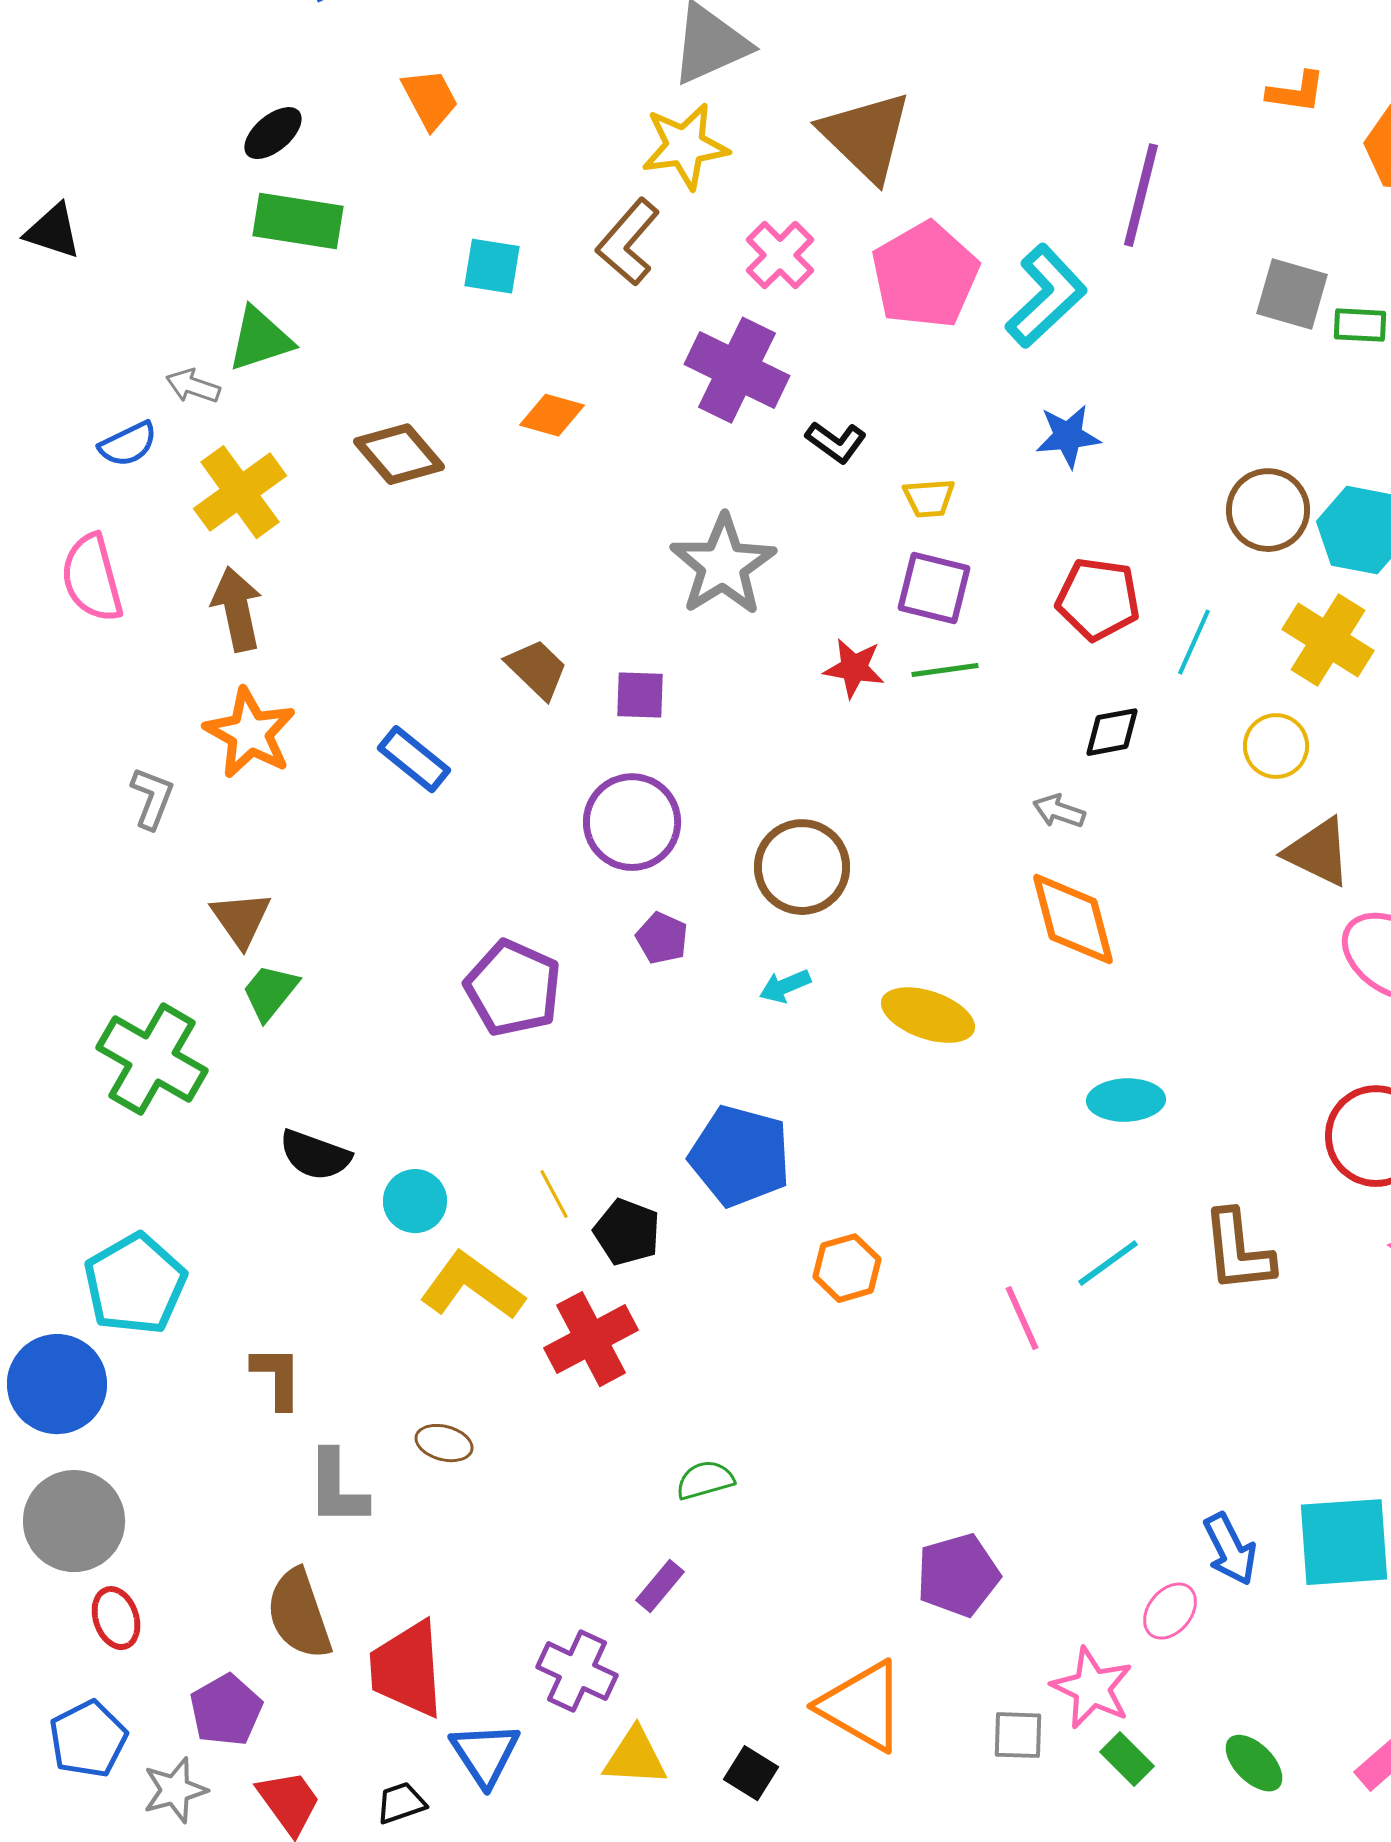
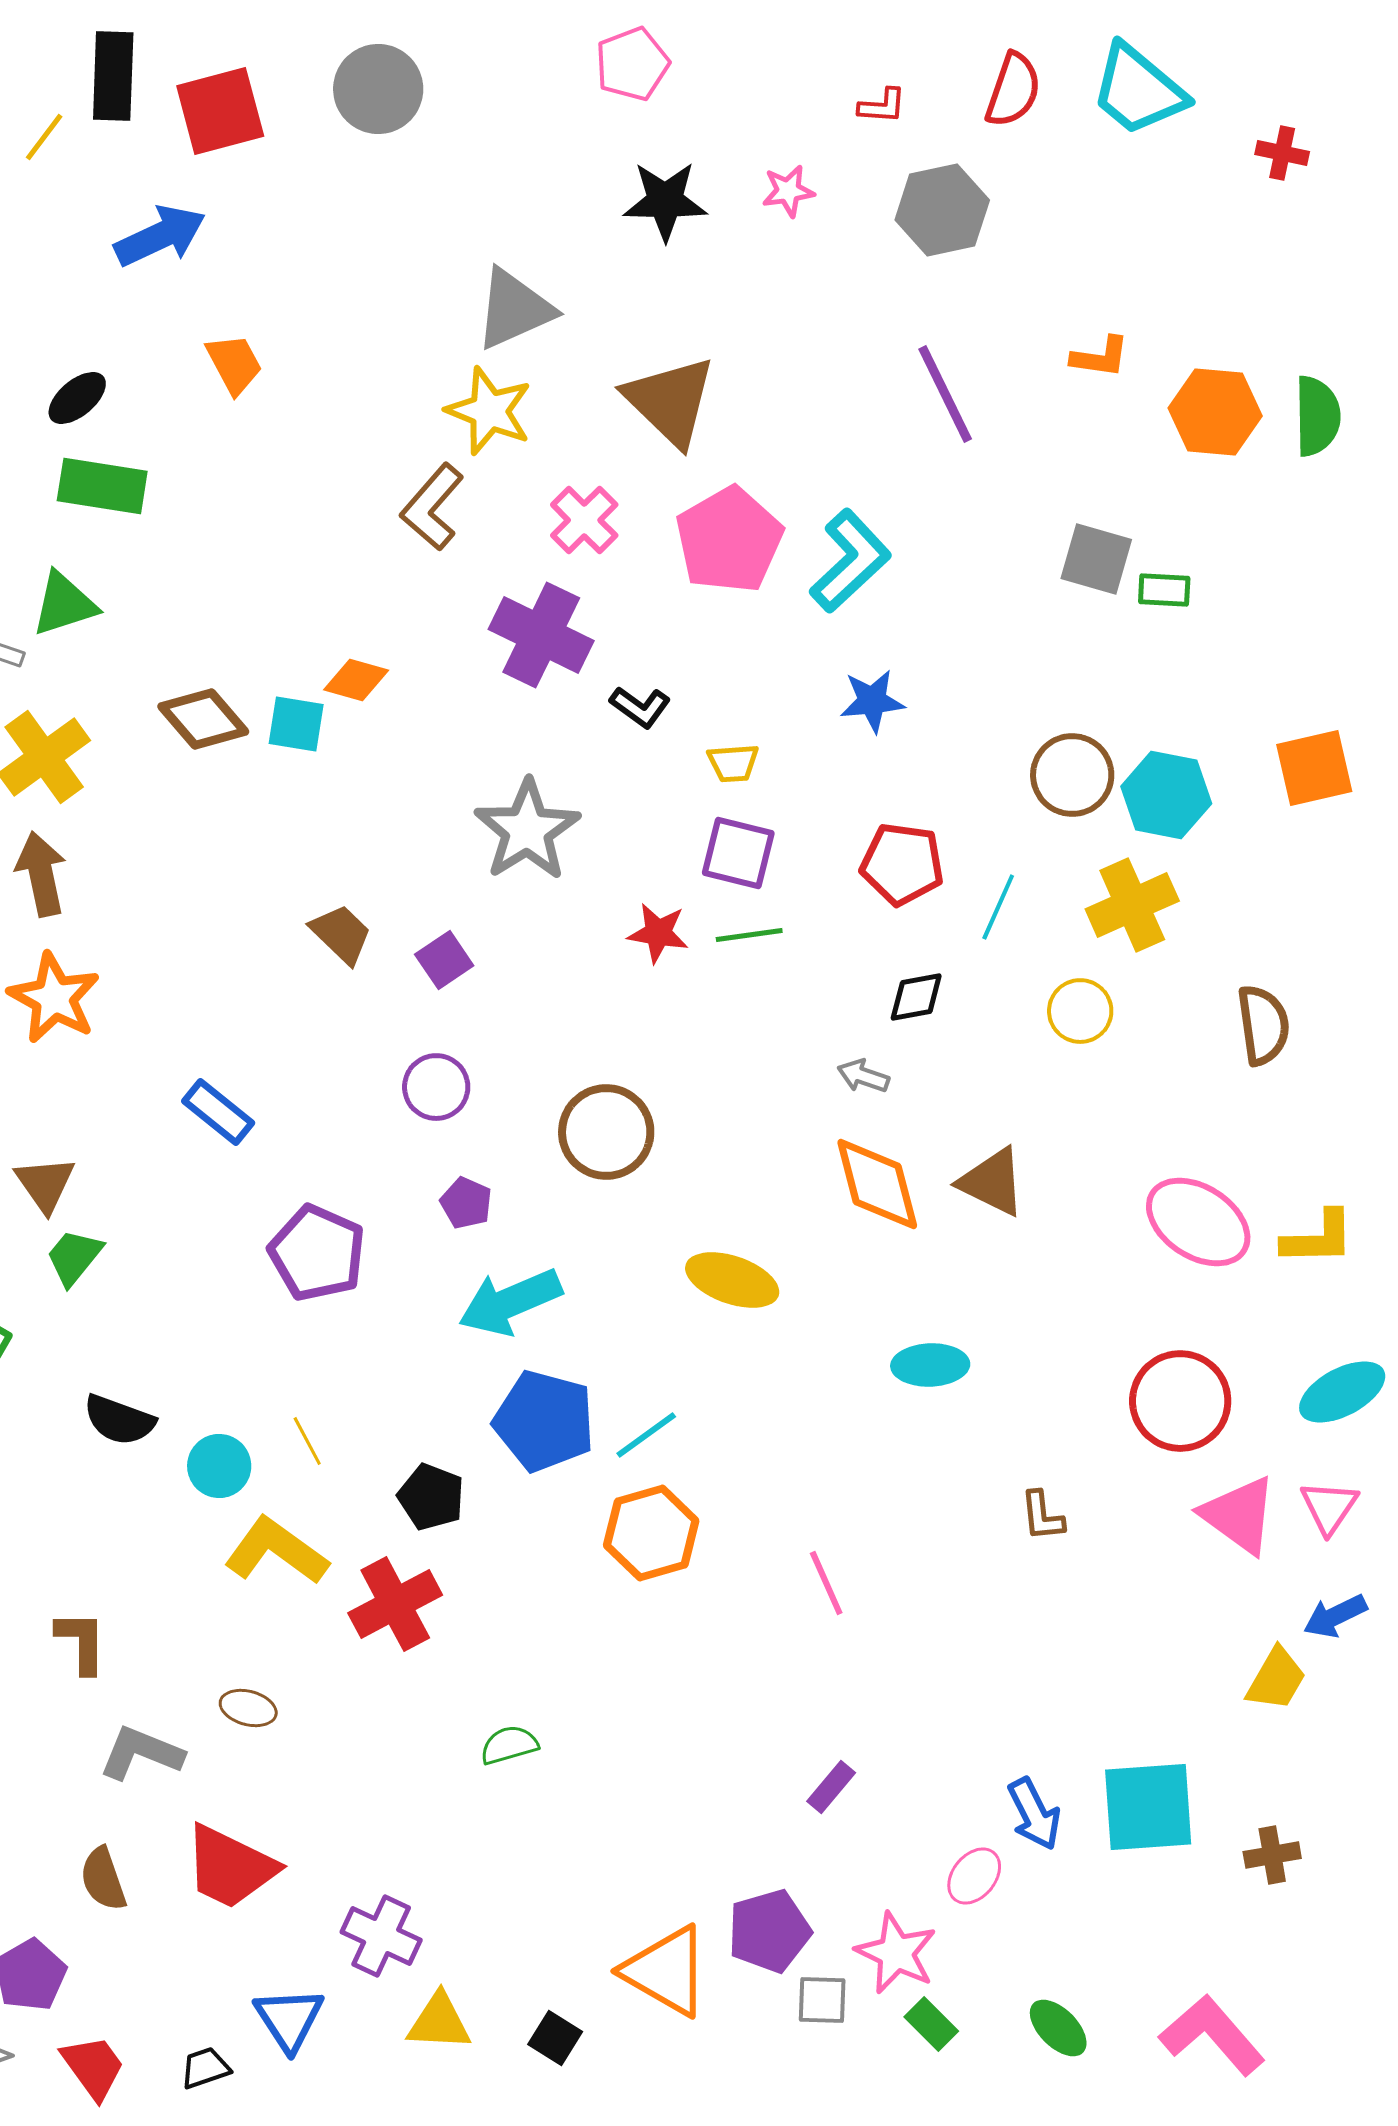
yellow star: (685, 146) -> (489, 411), turned 30
purple line: (1141, 195) -> (945, 394), moved, turned -40
cyan square: (492, 266) -> (296, 724), moved
yellow cross: (1328, 640) -> (1132, 905), turned 34
purple square: (640, 695) -> (444, 960), turned -36
blue rectangle: (414, 759) -> (218, 1112), moved
purple circle: (632, 822) -> (436, 1087), size x0.7
brown triangle: (1318, 852) -> (992, 1182), moved
cyan arrow: (785, 986) -> (510, 1302), moved, size x2.0
yellow line: (554, 1194) -> (307, 1441), moved
brown L-shape: (1238, 1251) -> (1042, 1516), size x0.6
cyan line: (1108, 1263) -> (646, 1435), moved
orange hexagon: (847, 1268) -> (651, 1533), size x1.4
gray L-shape: (337, 1488) -> (141, 1753), turned 112
purple pentagon: (958, 1575) -> (769, 1931), moved
purple rectangle: (660, 1586) -> (831, 1787), moved
brown semicircle: (299, 1614) -> (103, 1879), size x0.7
red trapezoid: (407, 1669) -> (230, 1867), moved, turned -60

